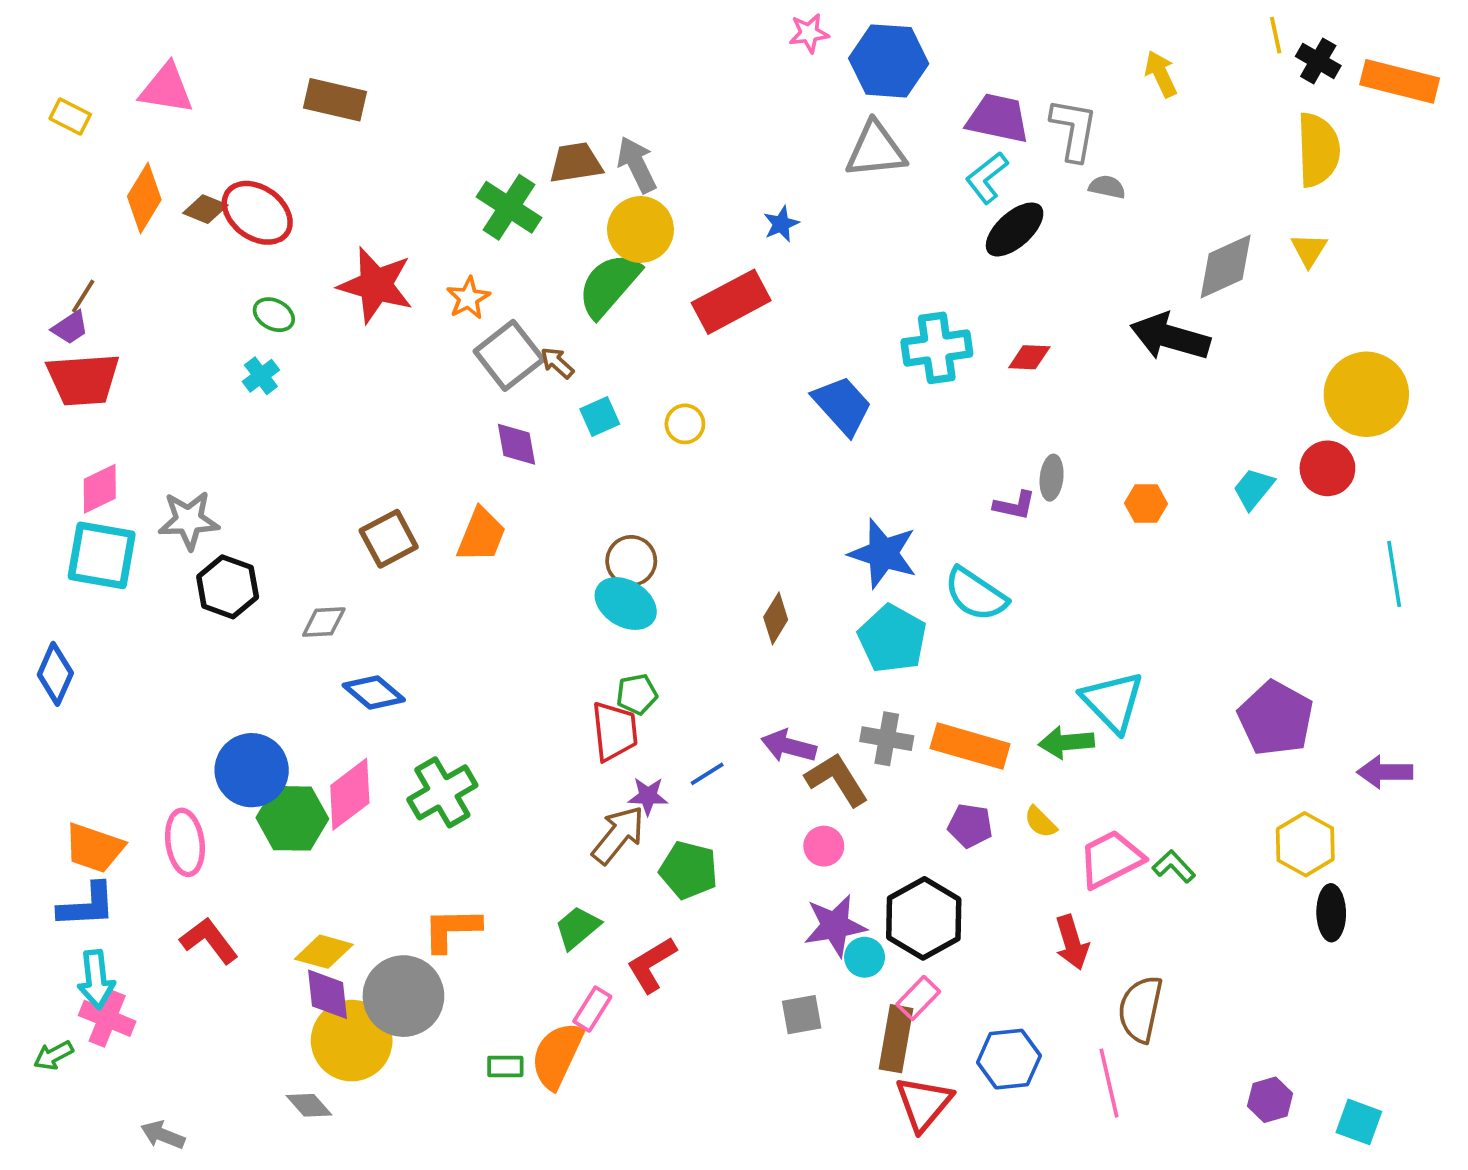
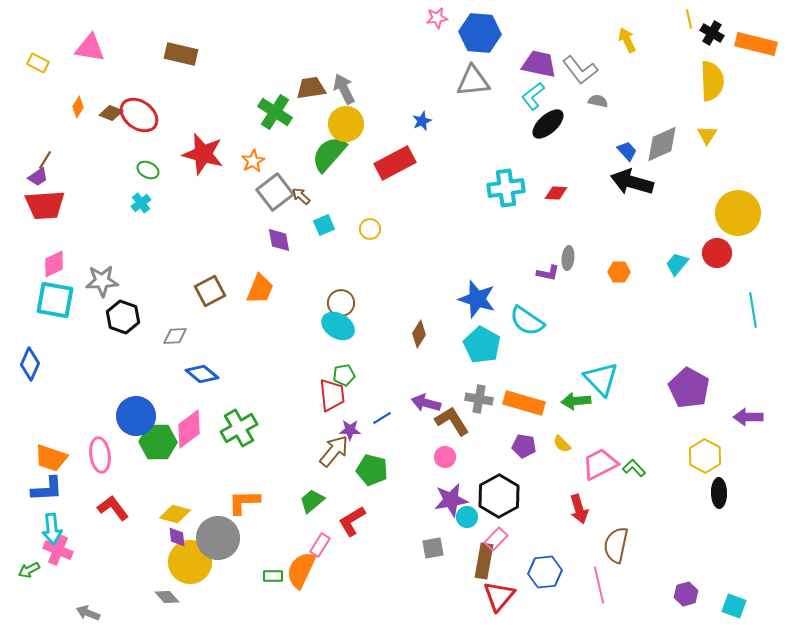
gray L-shape: (1074, 129) -> (580, 70), turned 132
orange diamond: (144, 198) -> (78, 107), size x0.6
blue trapezoid: (842, 405) -> (627, 151), moved, size x0.6
purple diamond: (328, 994) -> (177, 537), size x0.7

